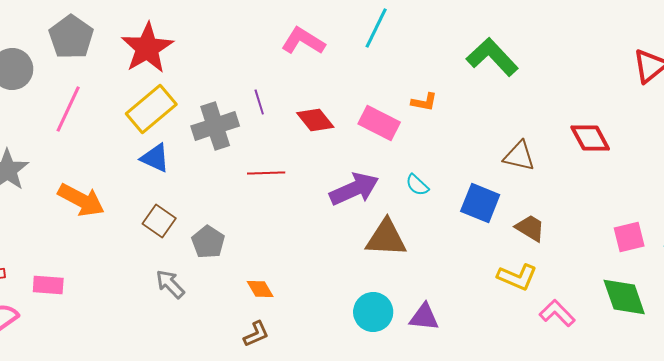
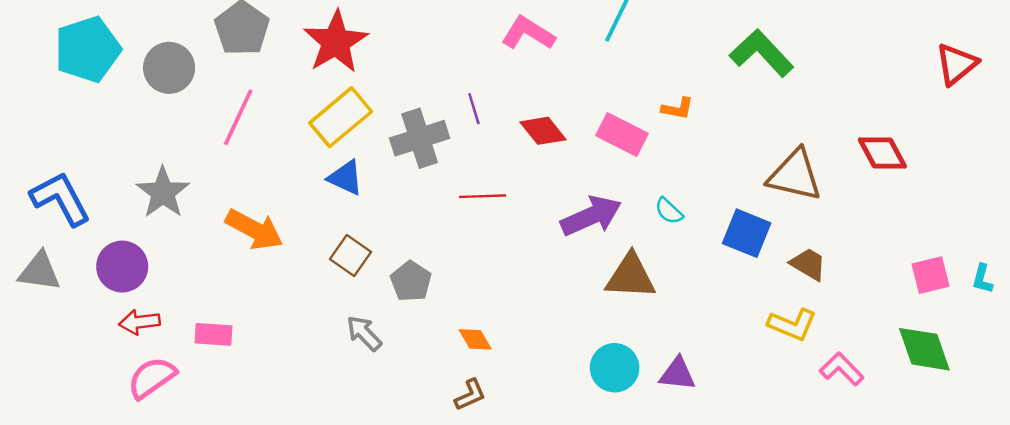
brown triangle: (519, 156) -> (795, 175), size x1.4

